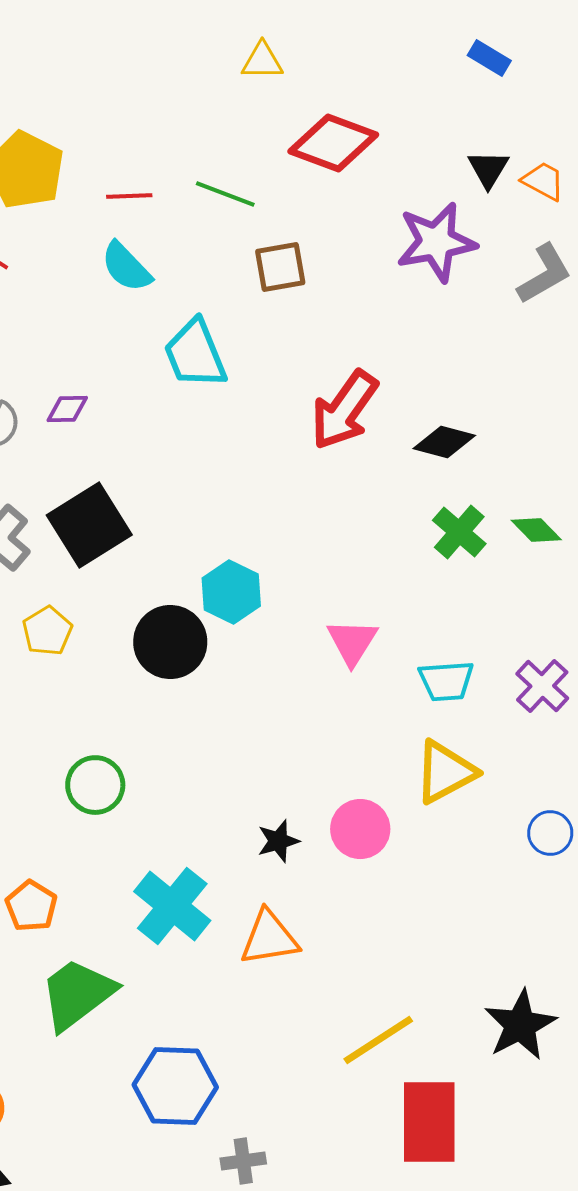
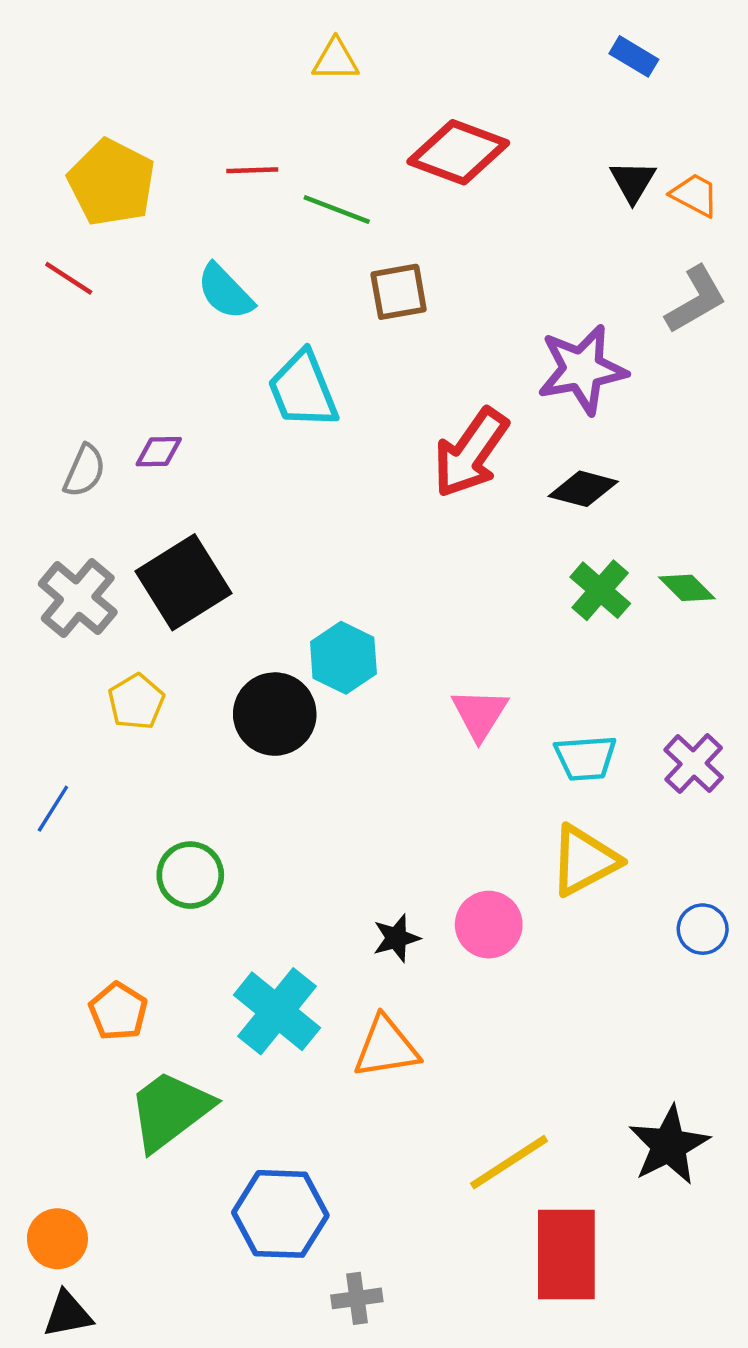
yellow triangle: (262, 61) -> (336, 60), moved
red line: (129, 196) -> (252, 170), moved
purple star: (436, 242) -> (582, 369), moved

